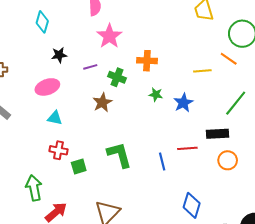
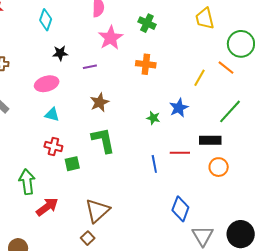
yellow line: (202, 71) -> (199, 78), turned -60
green cross: (117, 77) -> (147, 23), moved
green star: (156, 94) -> (153, 118), moved
green L-shape: (119, 155) -> (103, 140), moved

